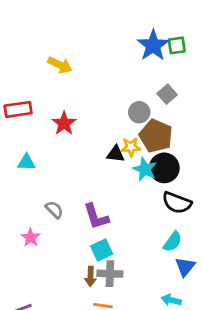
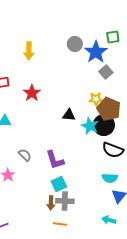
blue star: (153, 45) -> (96, 52), moved
yellow arrow: (60, 65) -> (29, 51), turned 66
gray circle: (139, 112) -> (75, 44), moved
brown pentagon: (156, 136) -> (109, 109), moved
yellow star: (131, 147) -> (96, 99), moved
cyan semicircle: (173, 242) -> (110, 178), turned 56

